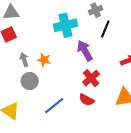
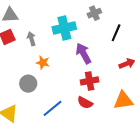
black line: (105, 29) -> (116, 33), moved
gray arrow: (24, 60) -> (31, 39), moved
red cross: (91, 78) -> (90, 81), turned 30

